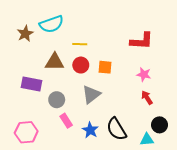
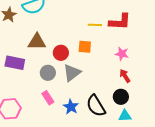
yellow line: (80, 44) -> (95, 25), moved
red circle: (81, 65) -> (61, 53), moved
gray circle: (57, 100) -> (48, 73), moved
black circle: (160, 125) -> (121, 97), moved

